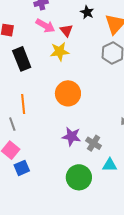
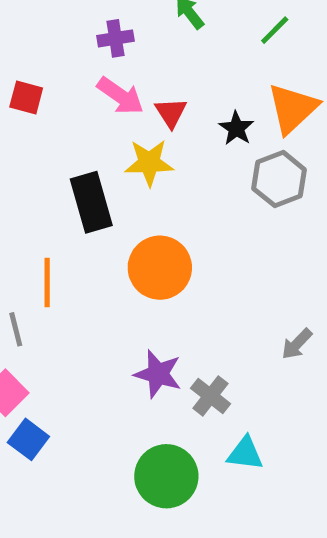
black star: (87, 12) -> (236, 128), moved
black rectangle: (22, 59) -> (91, 202), moved
blue square: (22, 168) -> (28, 439), turned -35

